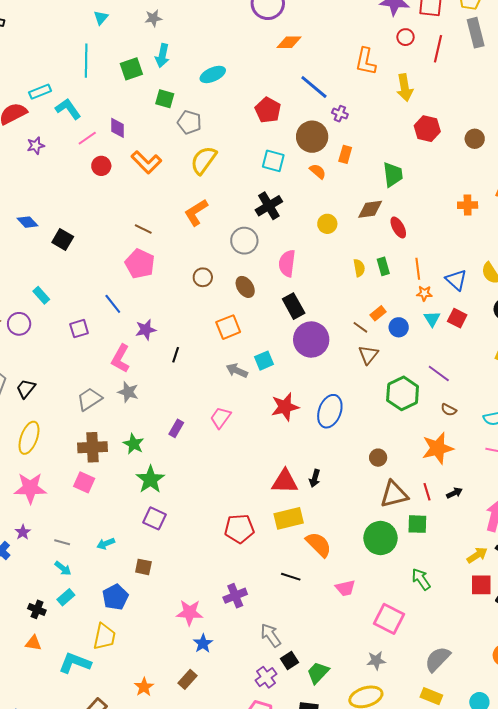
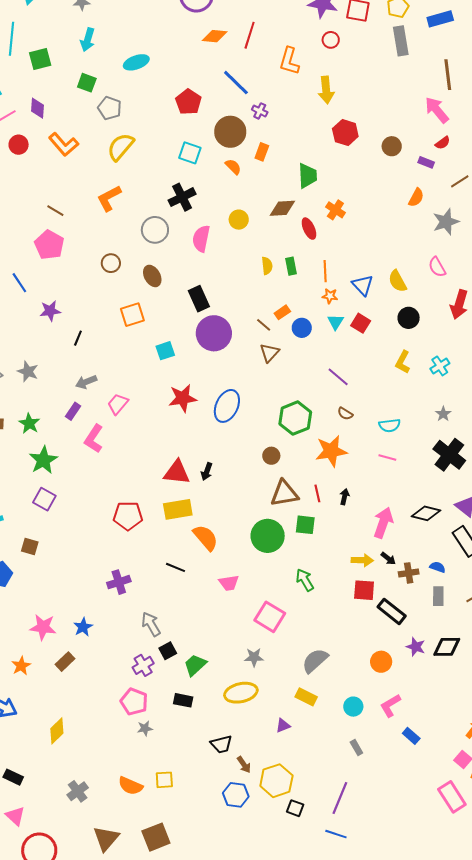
red line: (438, 49) -> (250, 35), moved
green square: (131, 69) -> (40, 59), moved
orange cross: (468, 205) -> (335, 210), moved, turned 30
pink semicircle: (287, 263) -> (201, 239), moved
pink L-shape: (121, 359) -> (94, 439), moved
gray arrow: (237, 371) -> (86, 382), moved, turned -50
green hexagon: (403, 393) -> (295, 418), moved
black arrow: (454, 493) -> (344, 497), turned -56
yellow arrow: (477, 555) -> (362, 560), turned 30
pink star: (190, 613) -> (43, 627), moved

